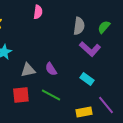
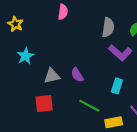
cyan rectangle: (87, 79) -> (117, 86), turned 72
green line: (51, 95) -> (89, 106), moved

